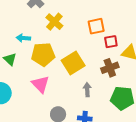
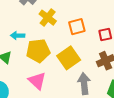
orange square: (96, 26) -> (77, 27), moved
gray arrow: (87, 90) -> (84, 84), size x1.5

